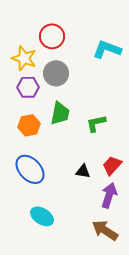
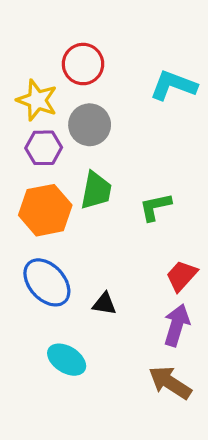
orange hexagon: (29, 125) -> (45, 210), size x1.4
black triangle: (83, 171) -> (104, 304), moved

